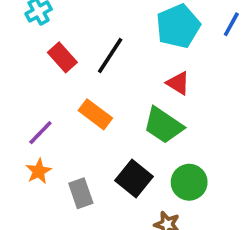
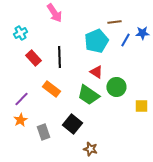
black line: (110, 56) -> (59, 57), turned -35
green circle: (189, 182) -> (116, 87), moved

